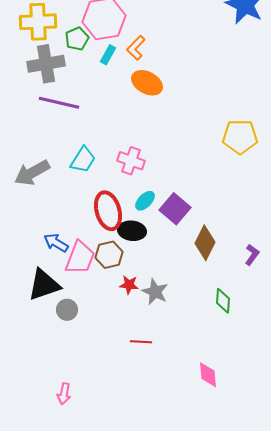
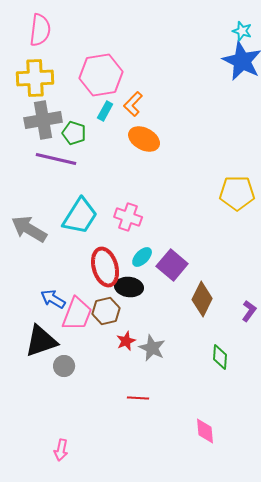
green pentagon: (77, 39) -> (74, 133), moved, turned -30
cyan trapezoid: (83, 160) -> (80, 216), size x1.4
gray arrow: (32, 173) -> (29, 229), turned 60
red star: (129, 285) -> (126, 341), turned -30

